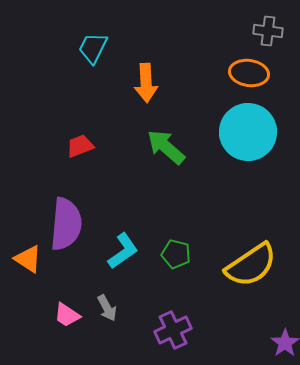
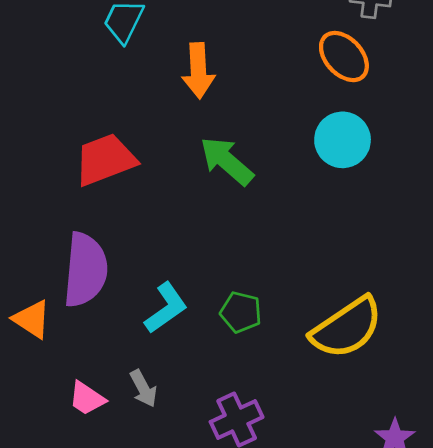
orange ellipse: (249, 73) -> (344, 57), turned 39
cyan circle: (248, 132) -> (343, 140), size x0.7
red trapezoid: (80, 146) -> (105, 160), size x1.6

